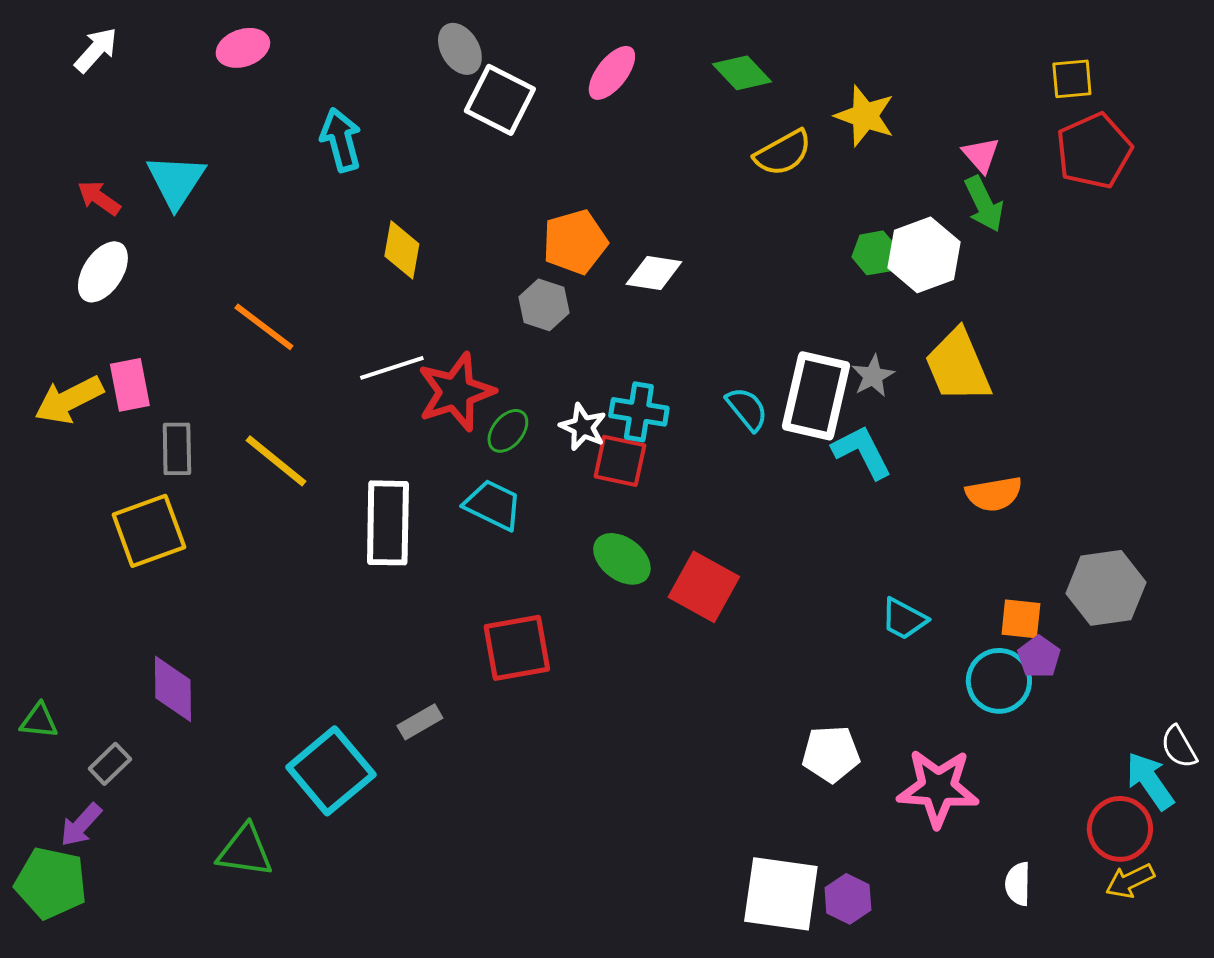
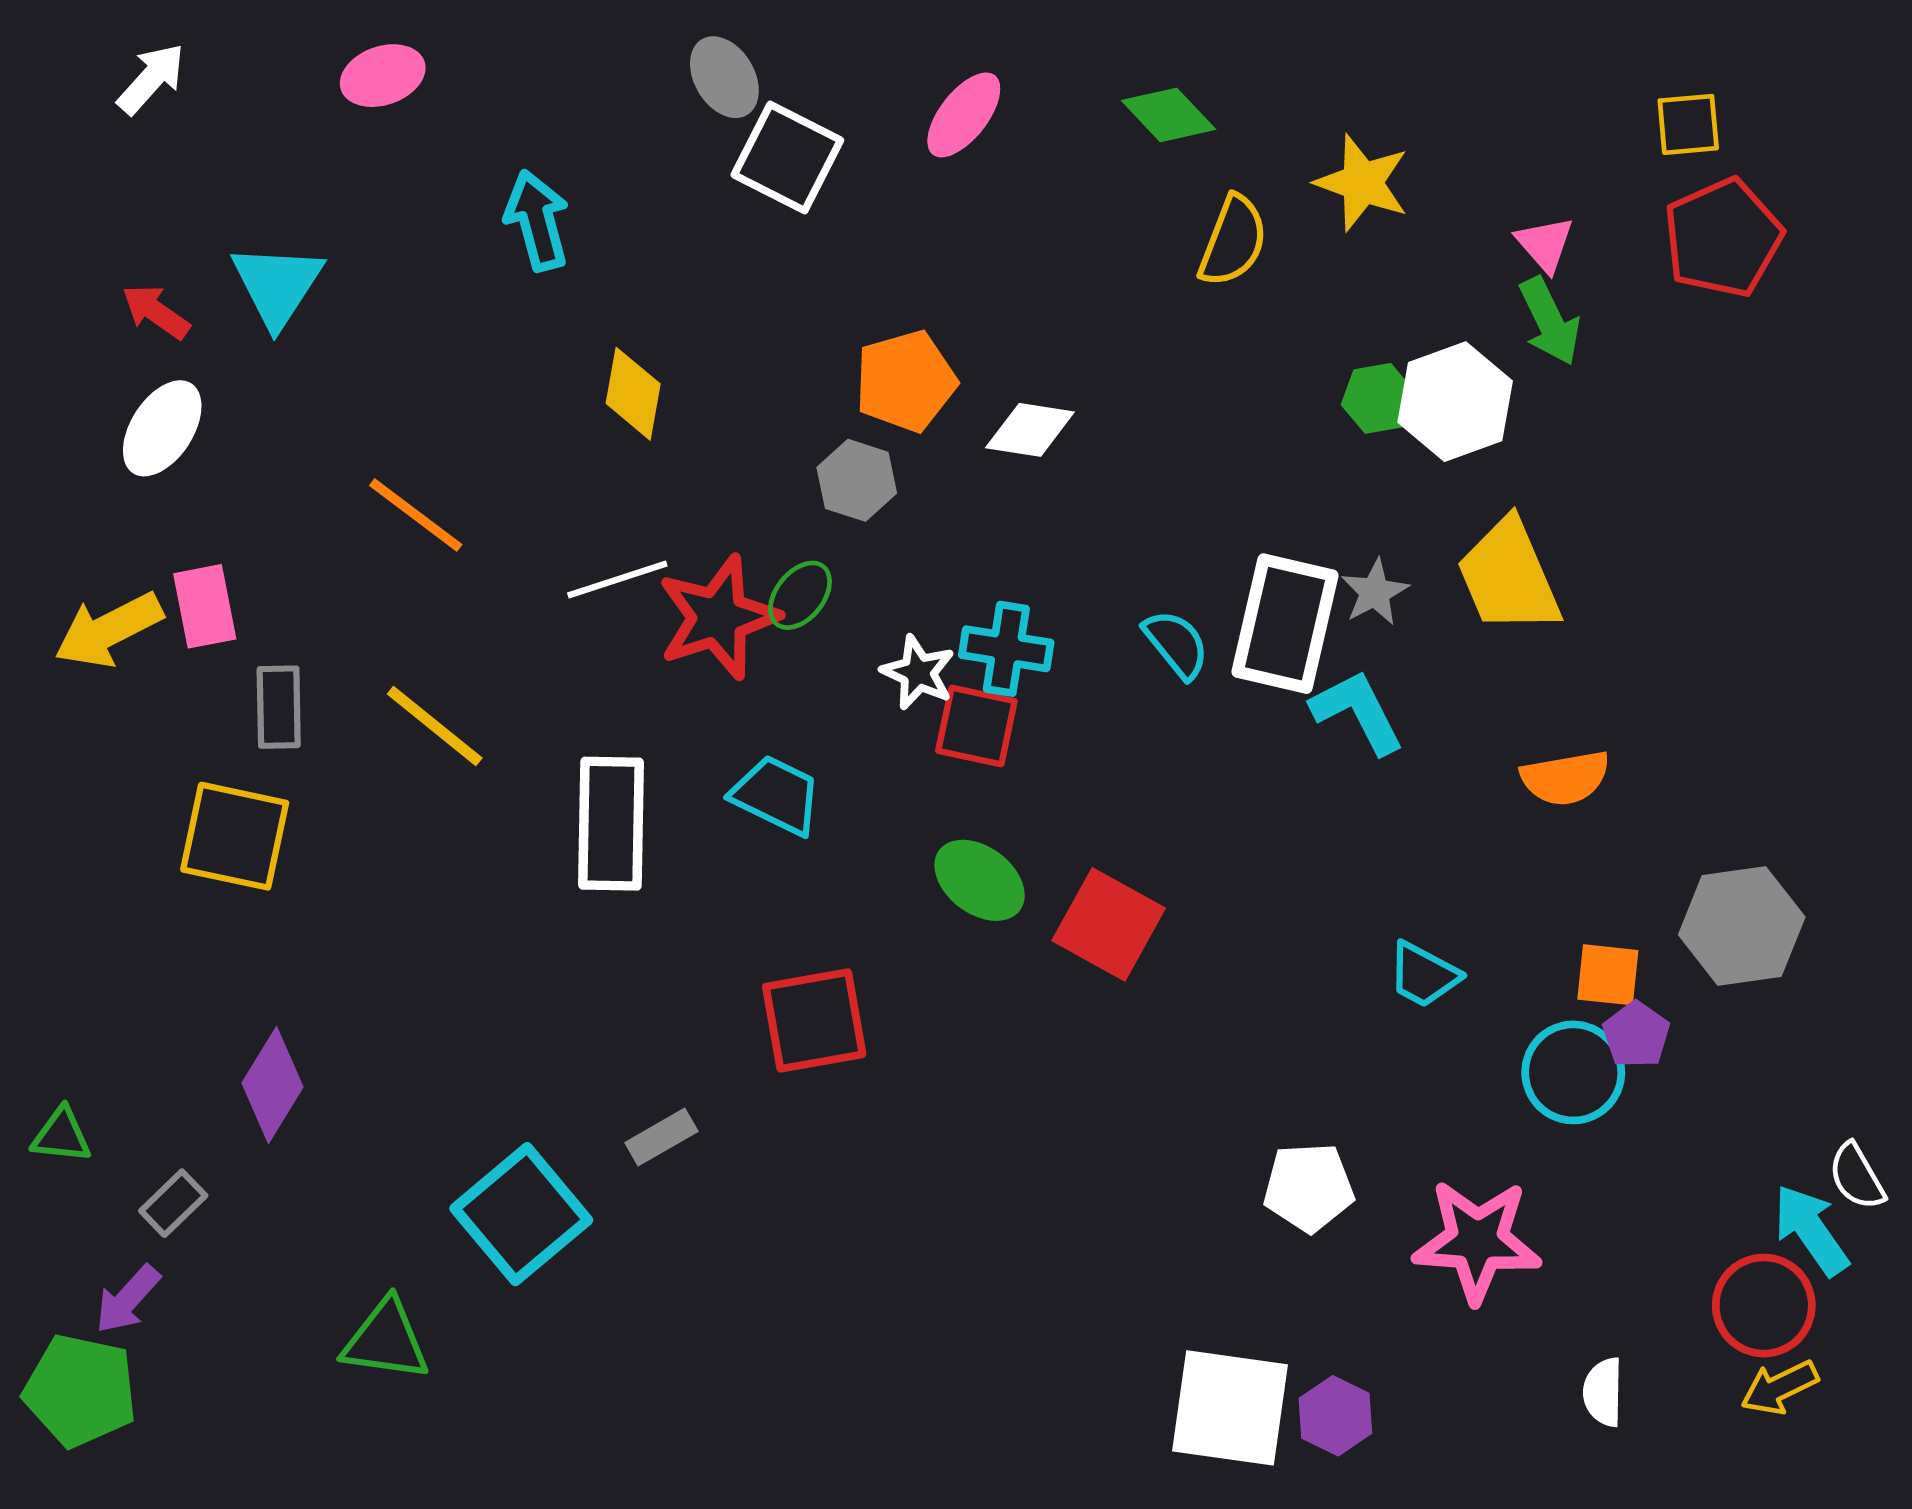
yellow semicircle: (783, 153) -> (1233, 241), turned -40
green ellipse: (508, 431) -> (800, 595), moved
yellow square: (149, 531) -> (235, 836), turned 32
purple diamond: (173, 689) -> (272, 1085), turned 32

